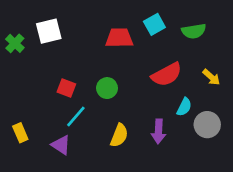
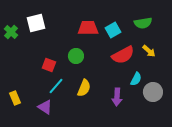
cyan square: (154, 24) -> (113, 30), moved
yellow arrow: (211, 77) -> (149, 51), moved
green circle: (107, 88) -> (76, 56), moved
yellow semicircle: (119, 135) -> (84, 88), moved

